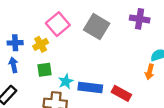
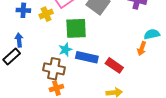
blue arrow: (13, 65) -> (19, 40), moved
green square: (44, 70) -> (76, 28), moved, size x1.6

